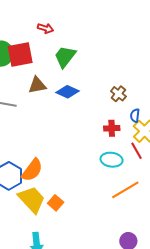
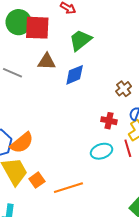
blue diamond: (67, 92) -> (75, 75), turned -60
cyan ellipse: (112, 160) -> (102, 151), turned -40
orange line: (125, 190) -> (68, 188), moved

